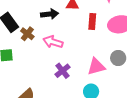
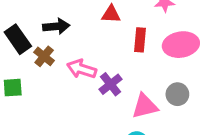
black arrow: (50, 14) -> (56, 26), moved
purple cross: (62, 71) -> (111, 84), moved

